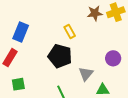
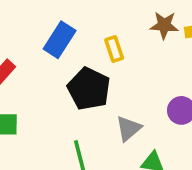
blue rectangle: (21, 32) -> (60, 40), moved

